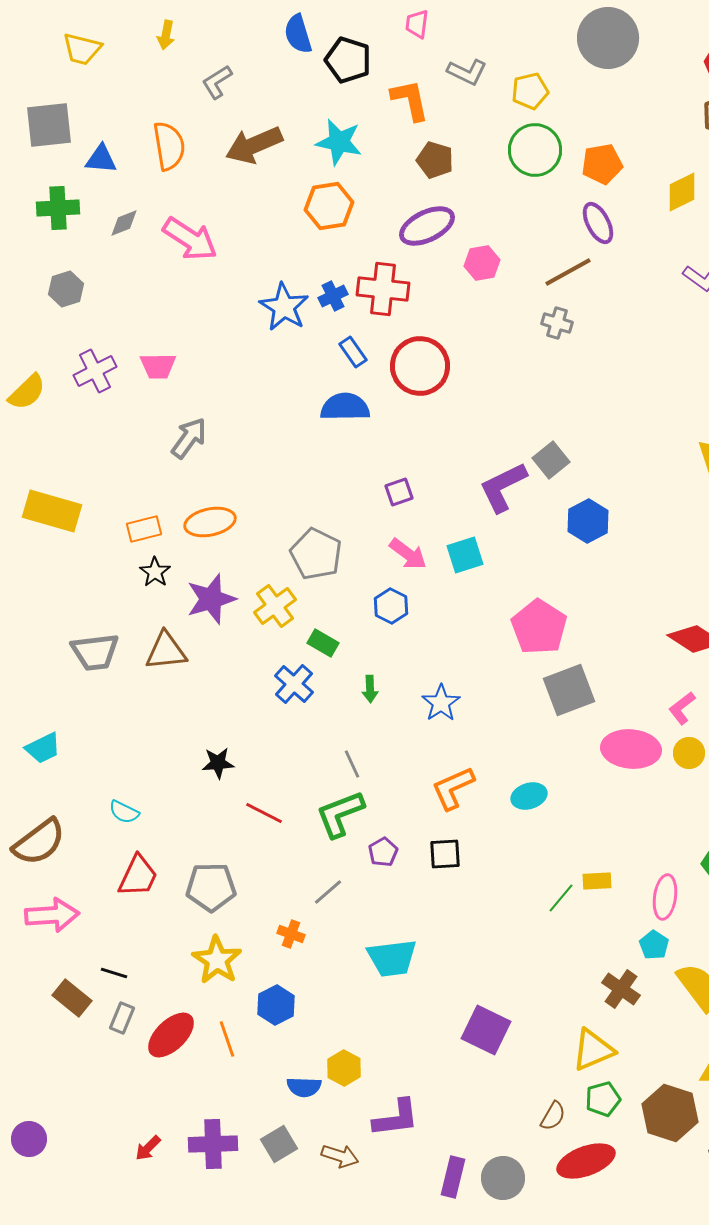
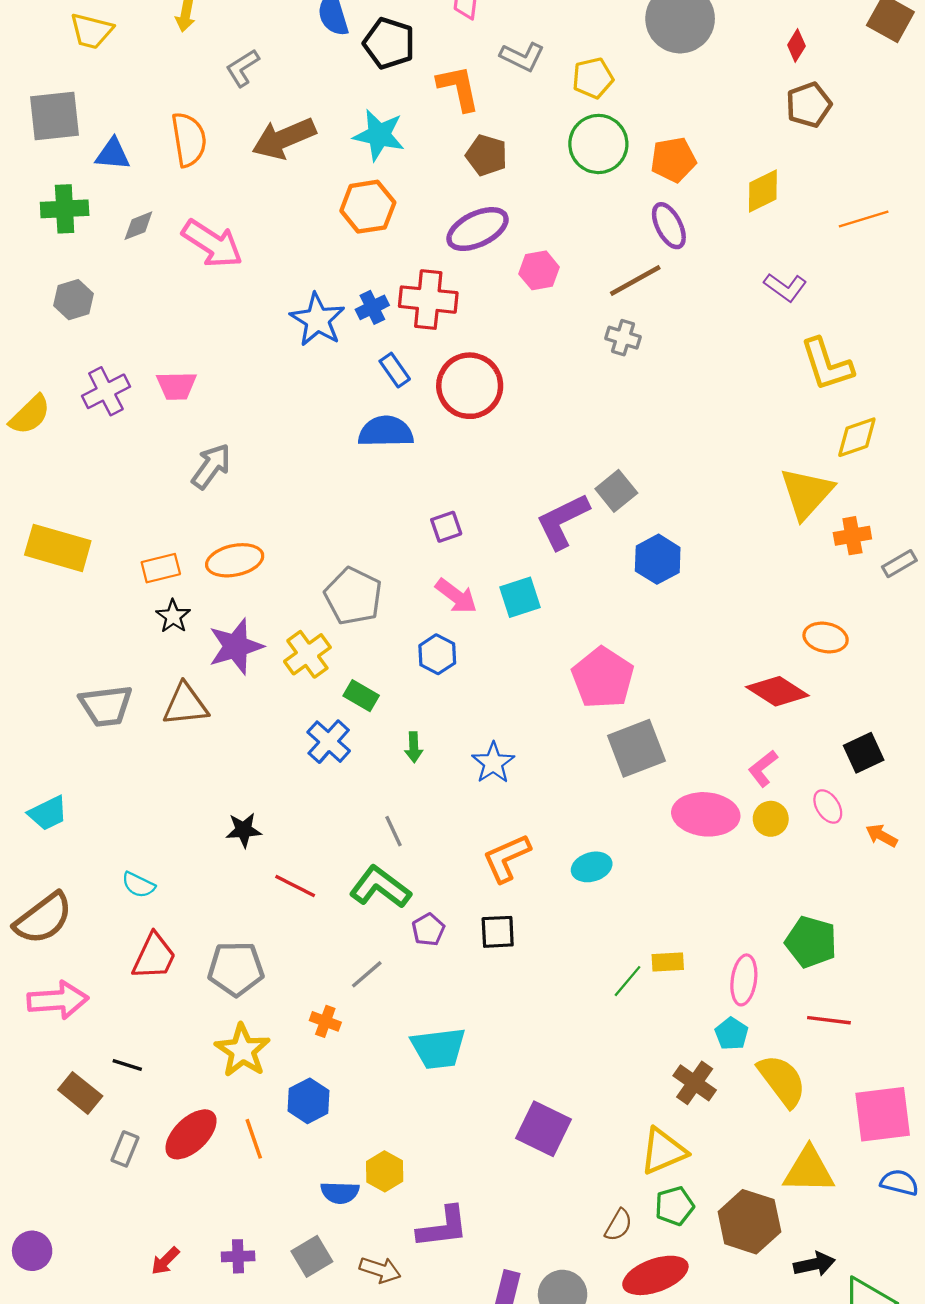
green L-shape: (340, 814) -> (380, 887), turned 58
gray rectangle: (122, 1018) -> (125, 1149), moved
purple cross: (213, 1144) -> (238, 1256), size x0.6

